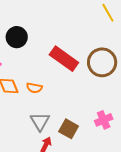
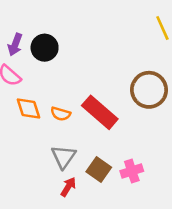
red rectangle: (64, 59) -> (100, 112), moved
pink cross: (104, 120) -> (132, 171), moved

